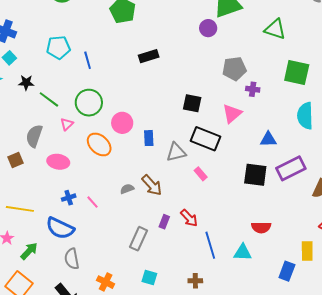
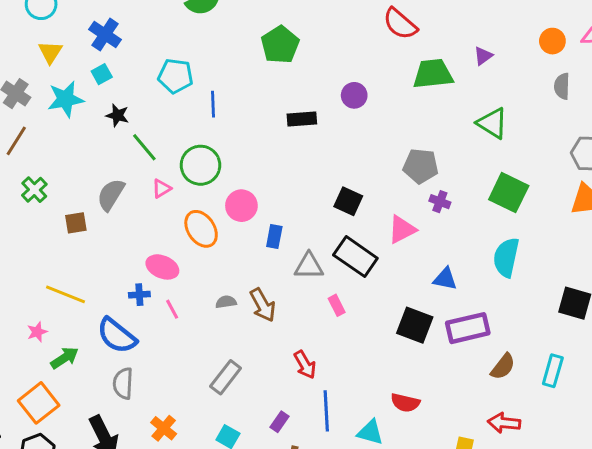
purple circle: (208, 28) -> (354, 95), moved
pink ellipse: (58, 162) -> (162, 267), moved
purple rectangle: (164, 222) -> (279, 422), moved

